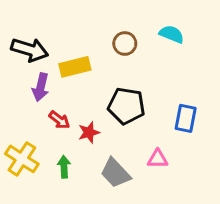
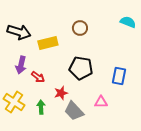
cyan semicircle: (172, 34) -> (128, 22), moved
purple arrow: (41, 87) -> (21, 65), moved
red star: (89, 132) -> (61, 93), moved

